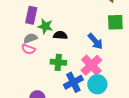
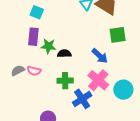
gray semicircle: (30, 38) -> (18, 71), moved
cyan circle: (97, 84) -> (123, 90), moved

